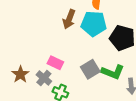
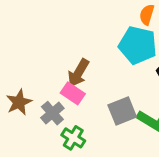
brown arrow: (69, 19) -> (78, 73), moved

